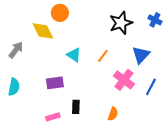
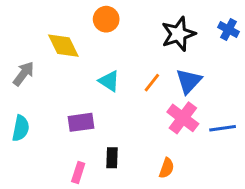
orange circle: (60, 13) -> (106, 19), moved
blue triangle: (141, 55) -> (189, 81), moved
blue line: (151, 87) -> (223, 128), turned 54
pink rectangle: (53, 117) -> (78, 172), turned -56

